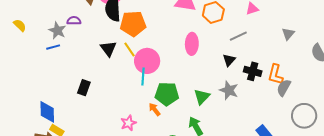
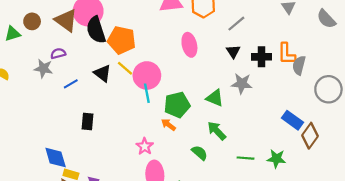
orange pentagon: (133, 24) -> (122, 40), turned 30
blue line: (53, 47) -> (71, 84), moved
green triangle: (202, 97) -> (215, 98), turned -36

